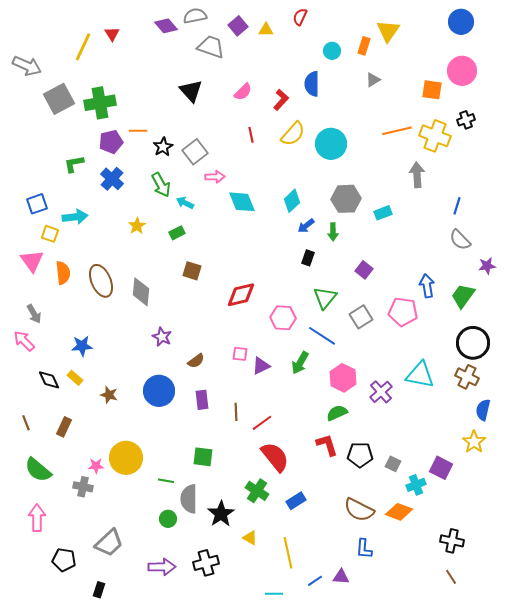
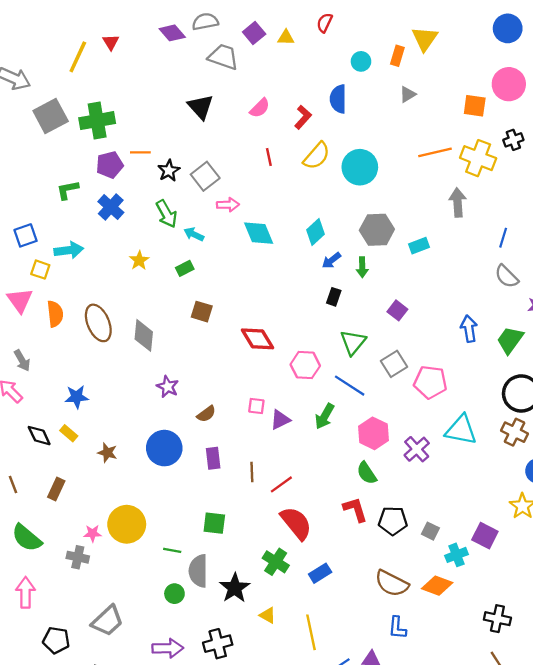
red diamond: (241, 295) -> (257, 339), turned 72
pink pentagon: (403, 312) -> (430, 382), moved
green semicircle: (337, 413) -> (367, 473), turned -100

